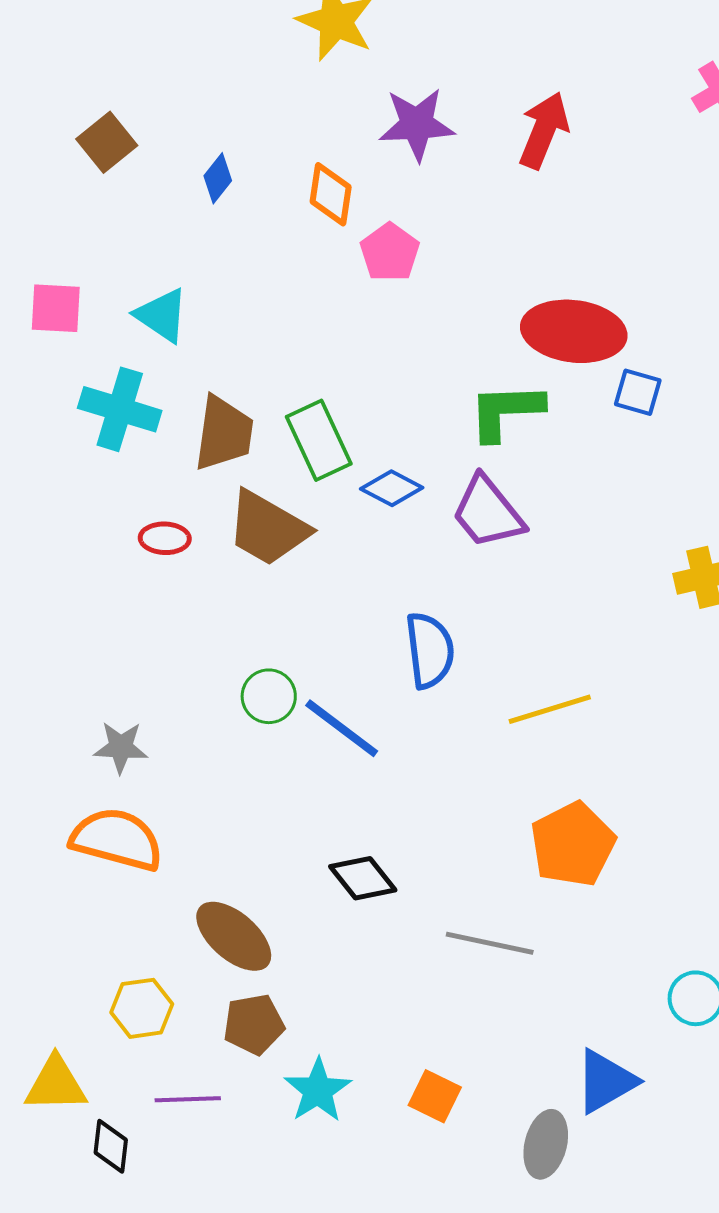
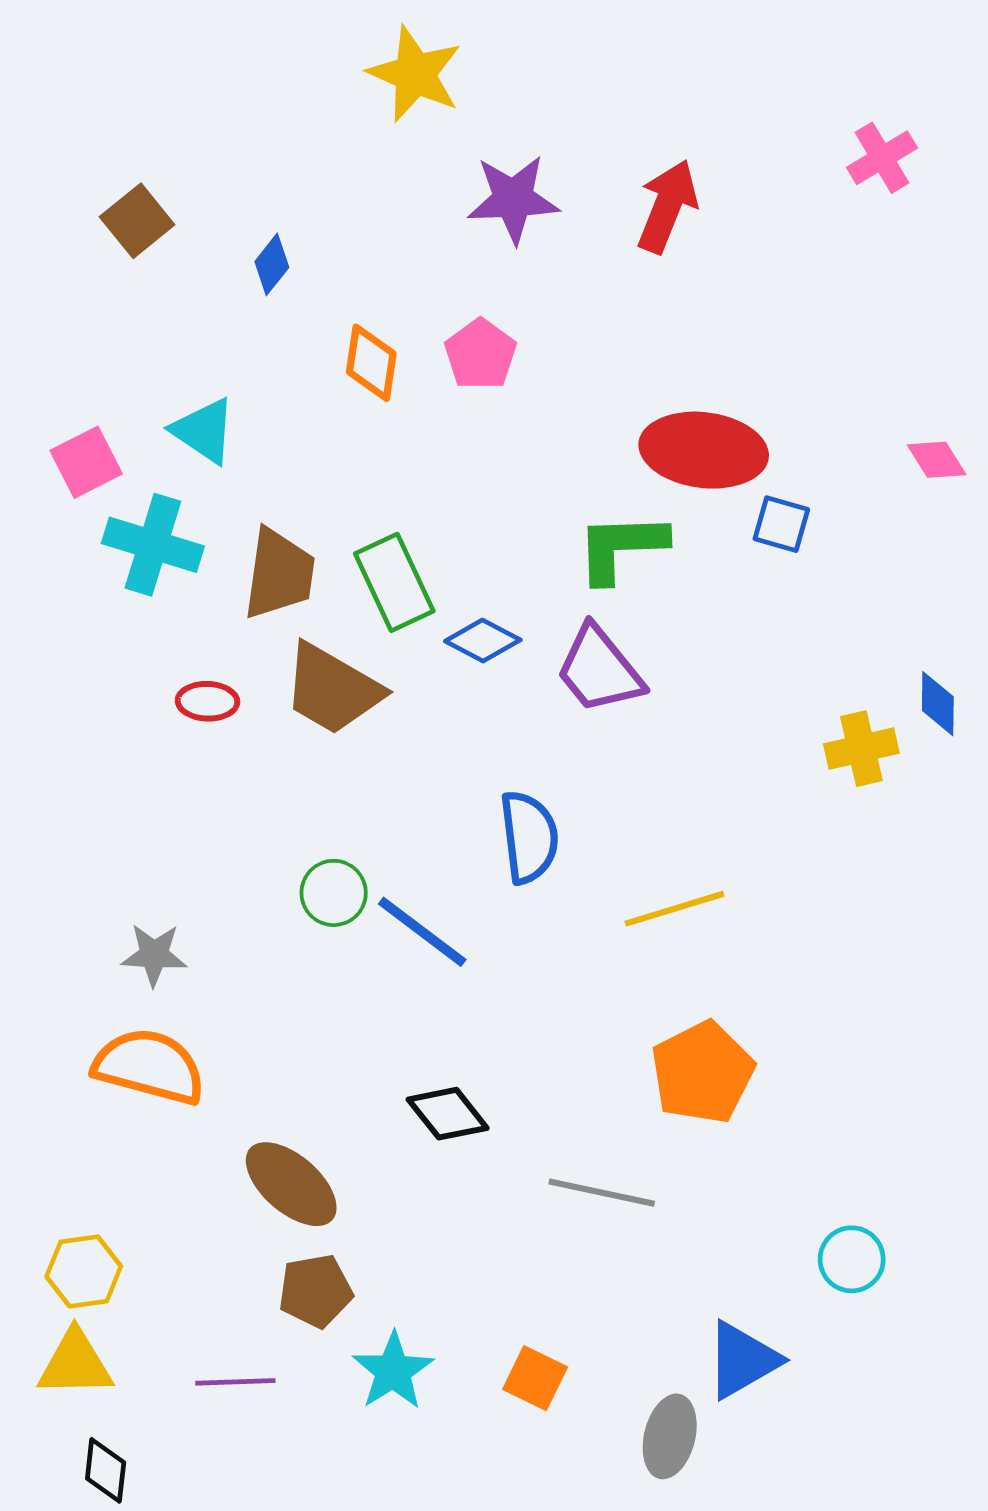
orange diamond: (331, 194) -> (371, 363), moved
pink square: (56, 308) -> (86, 462), moved, turned -30
yellow hexagon: (142, 1008) -> (84, 1271), moved
black diamond: (111, 1146) -> (106, 1470), moved

